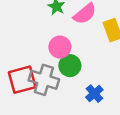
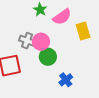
gray cross: (44, 80) -> (27, 41), moved, size x0.7

